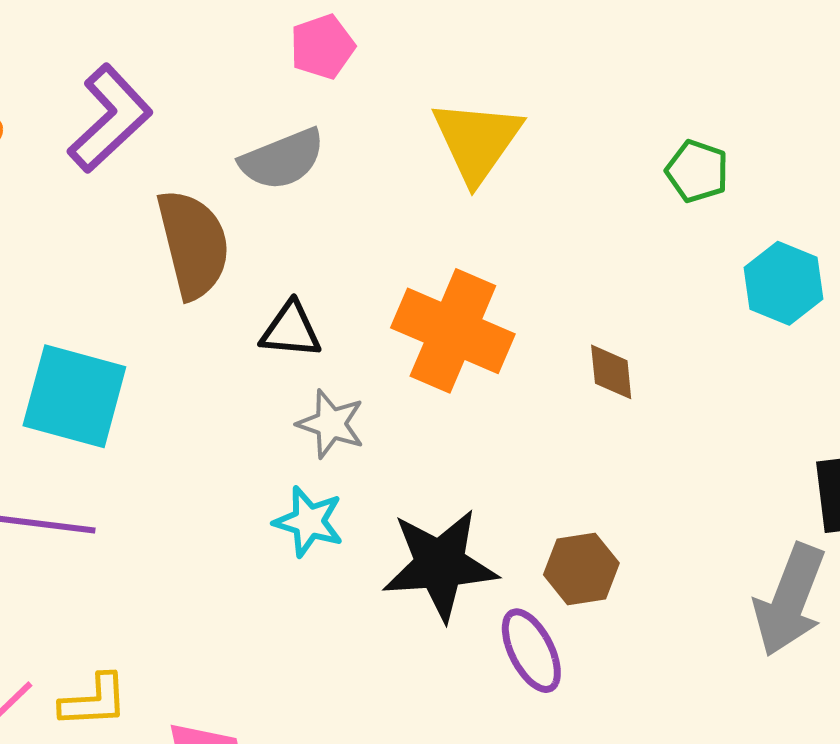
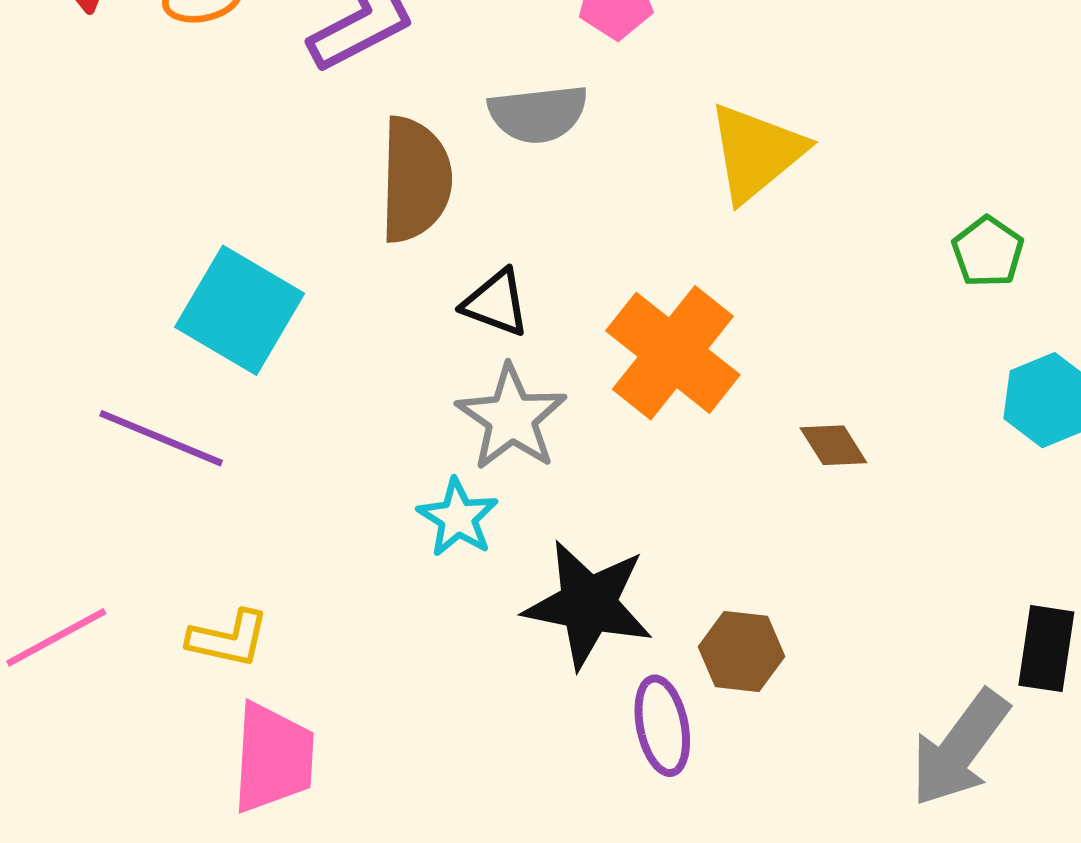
brown diamond: (611, 372) -> (833, 445), turned -42
gray star: (331, 424) -> (511, 418), size x1.4
yellow L-shape: (94, 701) -> (228, 639), moved

